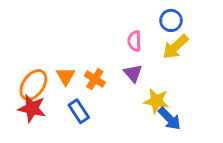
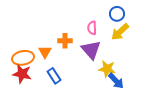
purple triangle: (133, 73) -> (91, 50), size x1.5
orange cross: (95, 79) -> (65, 41), moved, turned -32
orange ellipse: (33, 85) -> (23, 58), turned 45

